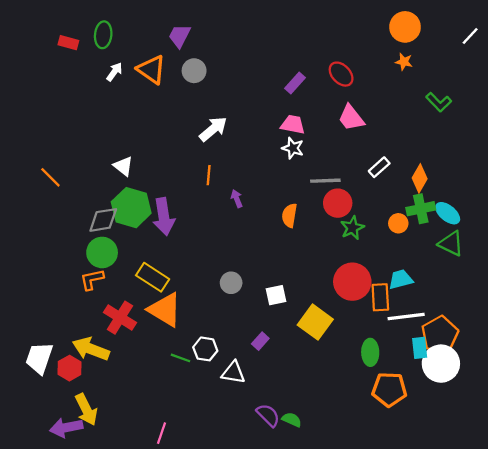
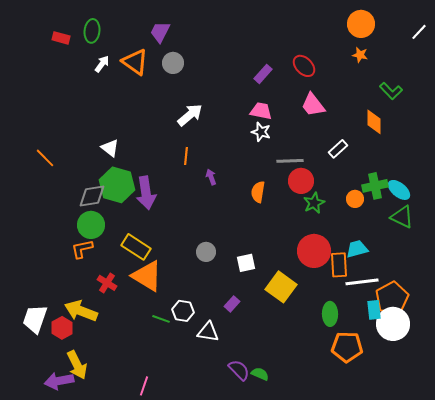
orange diamond: (420, 178) -> (374, 122), moved, turned -30
red cross: (120, 318) -> (107, 283), size x0.7

